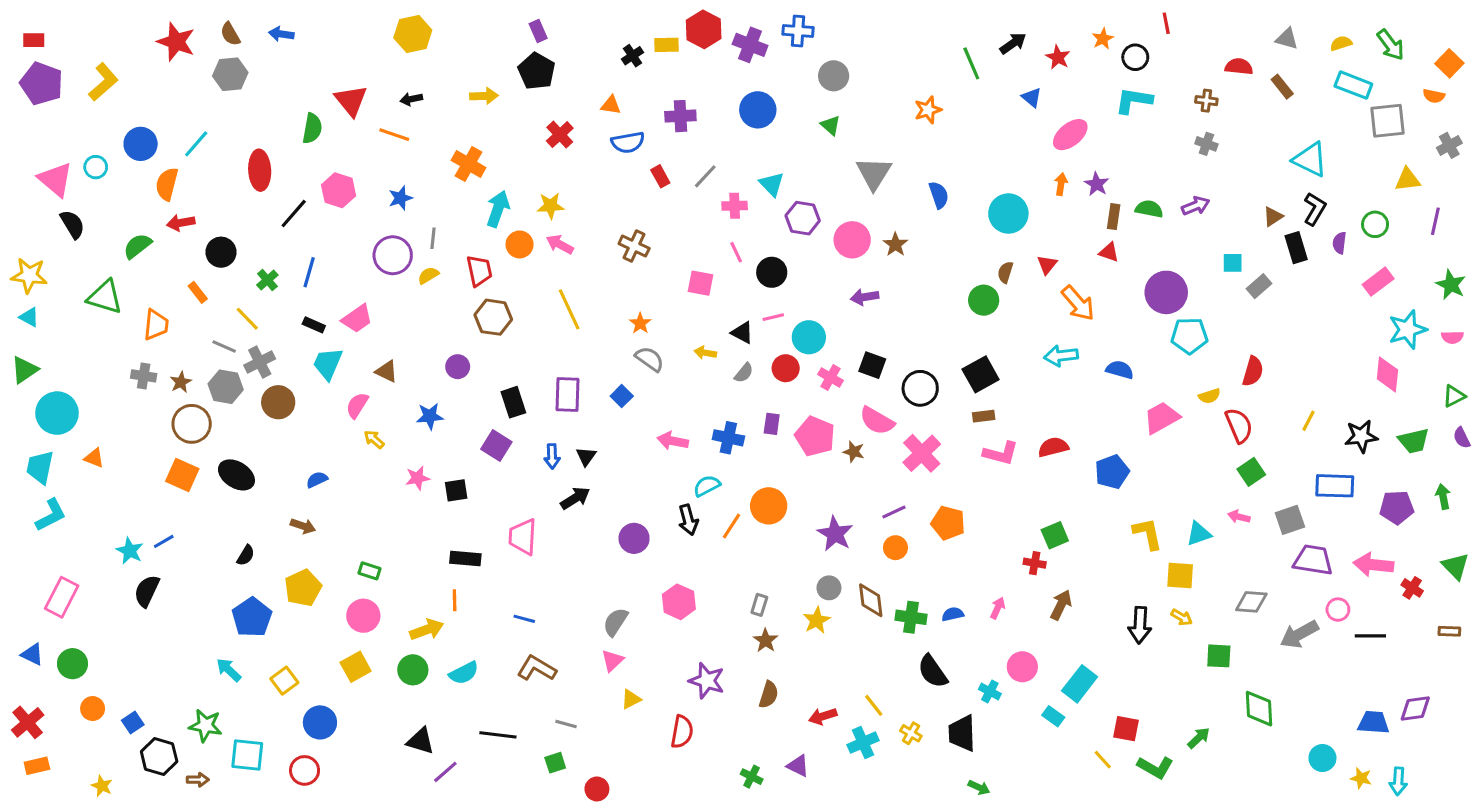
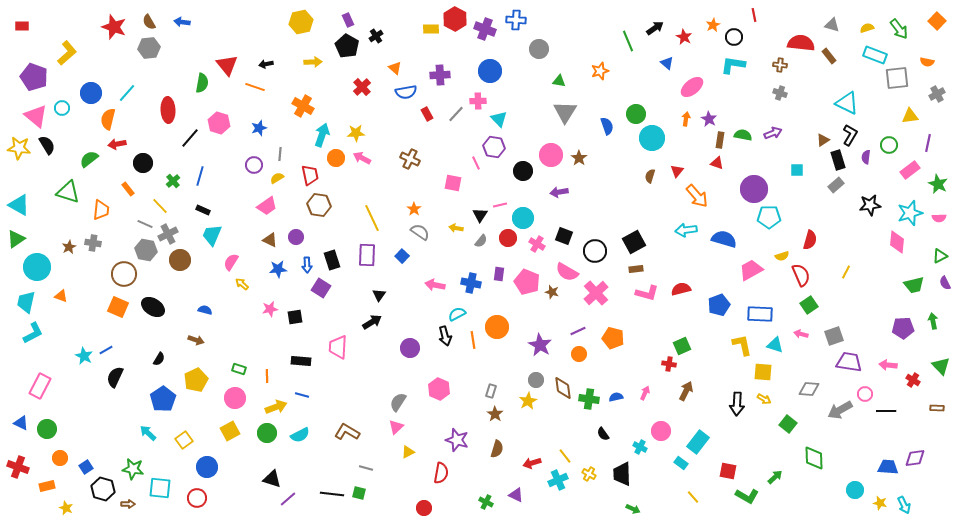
yellow hexagon: (413, 34) -> (301, 22), moved
black cross: (632, 56) -> (376, 36), moved
orange square: (1449, 63) -> (937, 21), moved
red semicircle: (1239, 67) -> (801, 43), size x1.5
purple pentagon: (42, 84) -> (34, 77), moved
orange triangle: (611, 105) -> (395, 68), turned 32
green triangle: (830, 125) -> (559, 81), moved, turned -32
pink cross: (735, 206) -> (478, 101), moved
purple hexagon: (803, 218) -> (494, 147), moved
purple circle: (393, 255) -> (254, 165), size x0.7
black circle: (772, 272) -> (523, 171), moved
yellow star: (29, 275) -> (19, 148), moved
pink rectangle: (1378, 282) -> (910, 170), moved
gray rectangle: (1259, 286) -> (836, 185), moved
green circle: (984, 300) -> (636, 114), moved
yellow line: (569, 309) -> (372, 218), moved
cyan triangle: (29, 317) -> (19, 205), size x1.6
pink trapezoid: (357, 319) -> (267, 206), moved
black triangle: (742, 333) -> (480, 215), turned 35
blue semicircle: (1120, 370) -> (724, 239), size x1.4
brown triangle: (387, 371) -> (270, 240), moved
brown star: (181, 382) -> (69, 247), moved
black star: (1361, 436) -> (870, 205), moved
blue arrow: (552, 456) -> (307, 265), moved
blue semicircle: (317, 480) -> (205, 310), turned 40
blue rectangle: (1335, 486) -> (760, 314), moved
orange line: (731, 526) -> (473, 340), turned -42
cyan triangle: (1199, 534) -> (775, 345), turned 36
pink arrow: (1373, 565) -> (888, 365), size x0.7
black semicircle: (147, 591) -> (115, 377), moved
orange line: (455, 600) -> (267, 376), moved
blue line: (524, 619) -> (302, 395), moved
green square: (1219, 656) -> (788, 424), turned 36
black semicircle: (933, 671) -> (603, 434), size x0.6
red cross: (28, 722) -> (18, 467), turned -30
black line: (498, 735) -> (332, 494), moved
yellow line: (1103, 760) -> (693, 497), moved
green square: (555, 763) -> (359, 493), turned 32
orange rectangle: (37, 766) -> (47, 486), moved
cyan arrow: (1398, 781) -> (904, 505), turned -30
red circle: (597, 789) -> (424, 508), moved

